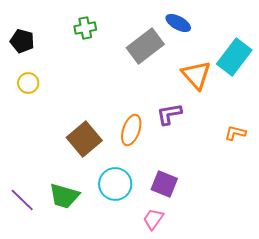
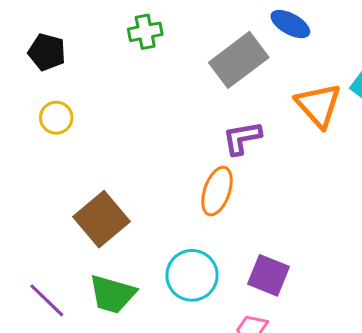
purple L-shape: (169, 114) -> (242, 138), moved
brown square: (84, 139) -> (101, 219), moved

